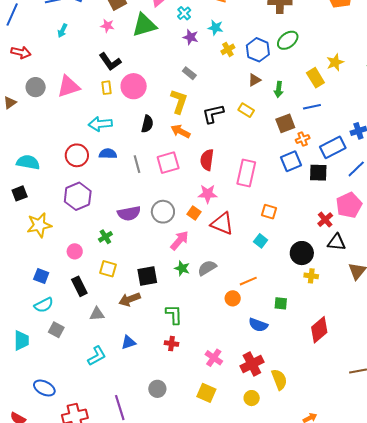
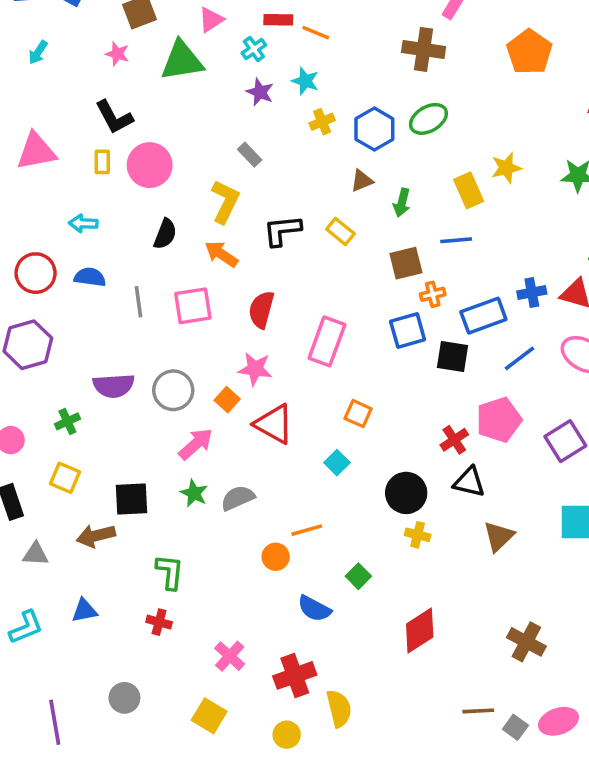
cyan arrow: (100, 124) -> (83, 223), size x0.7
green square: (281, 303) -> (358, 576), turned 32

